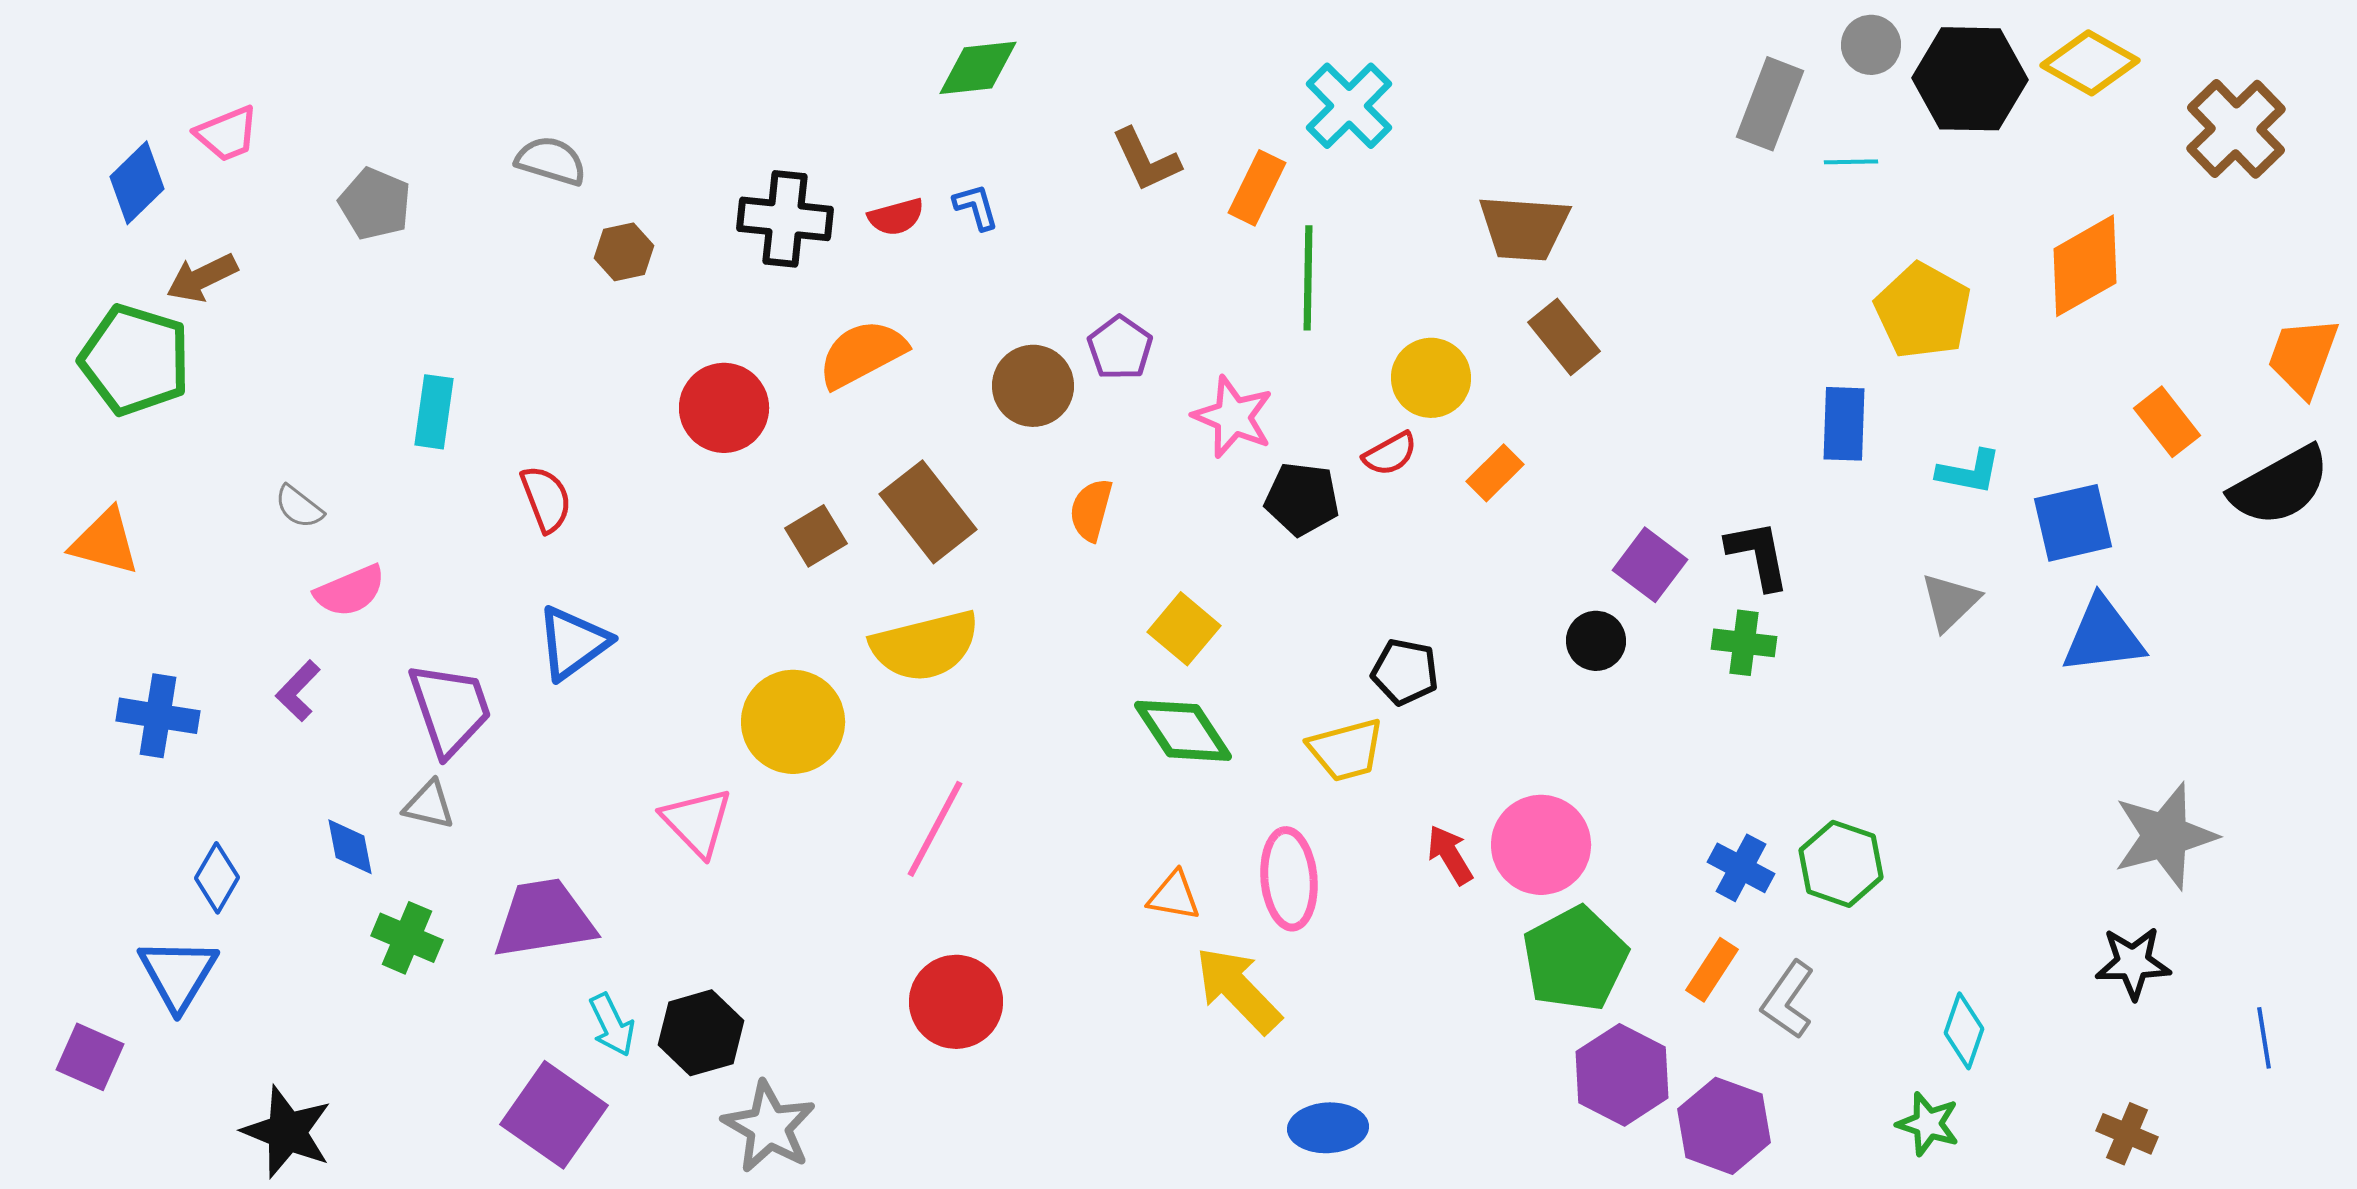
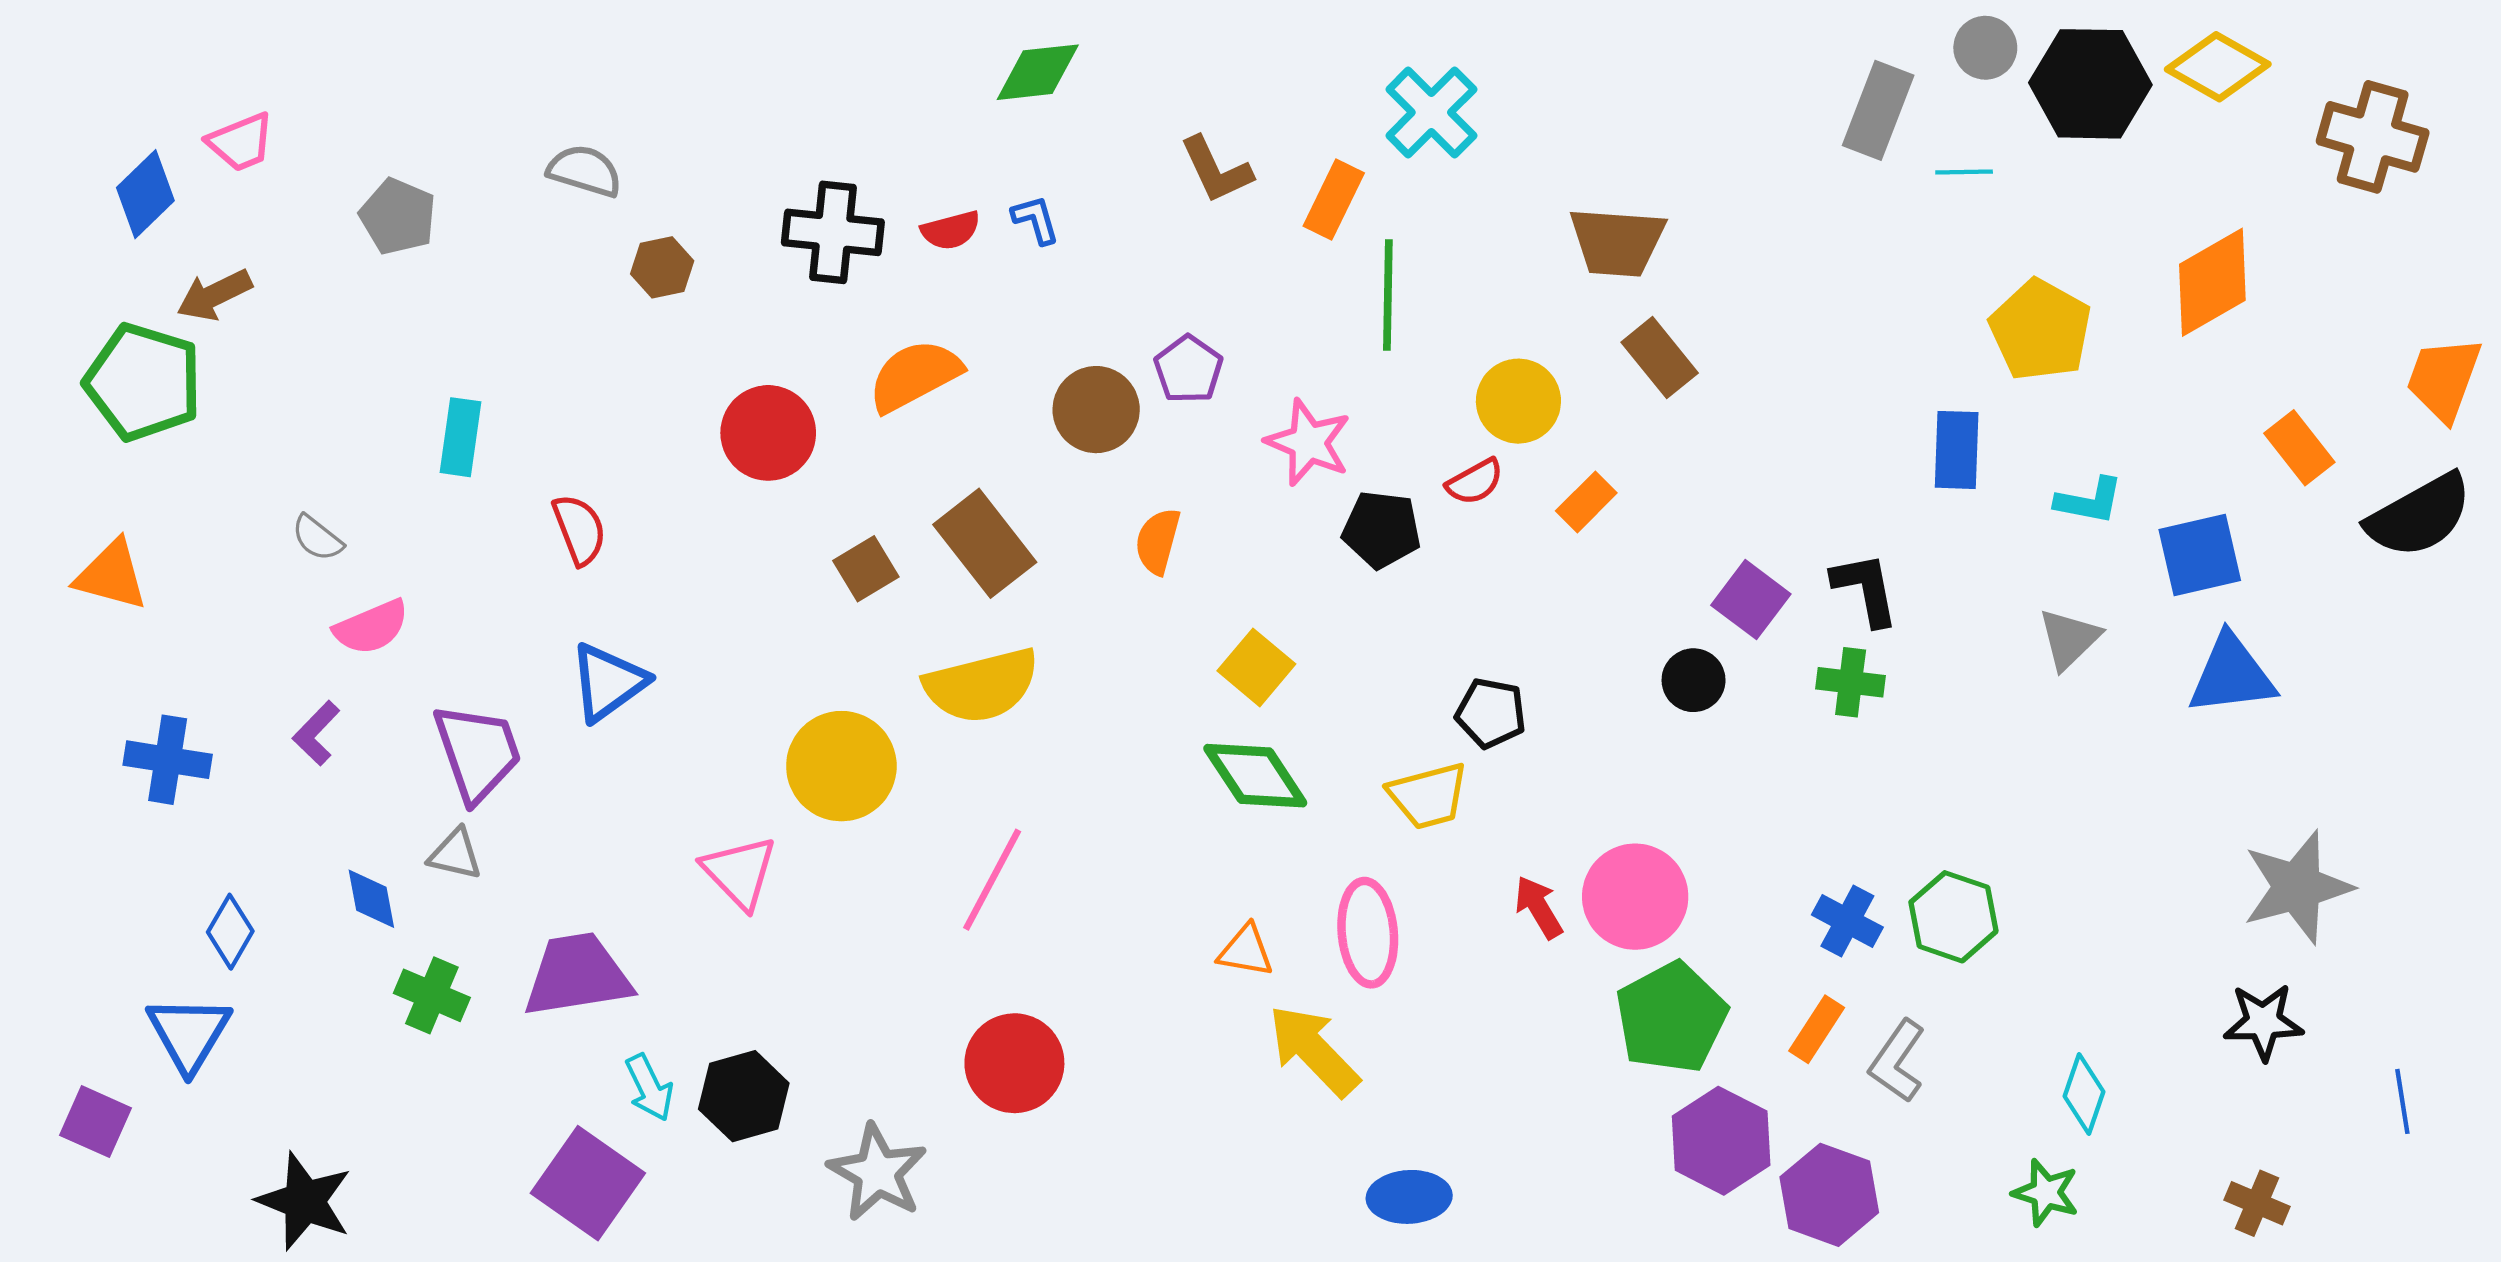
brown cross: (2236, 129) -> (2373, 137), turned -30
gray star: (769, 1127) -> (878, 1173), moved

